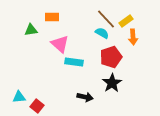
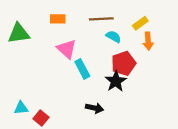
brown line: (106, 19) -> (101, 19), moved, turned -50
green triangle: (31, 30) -> (19, 33), moved, size x1.5
cyan rectangle: (74, 62) -> (82, 69), turned 54
black star: (112, 83) -> (116, 81), moved

